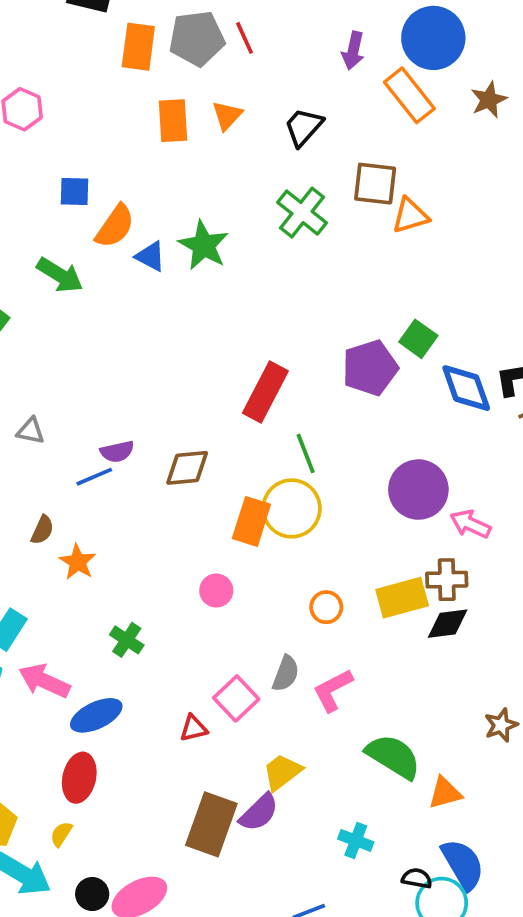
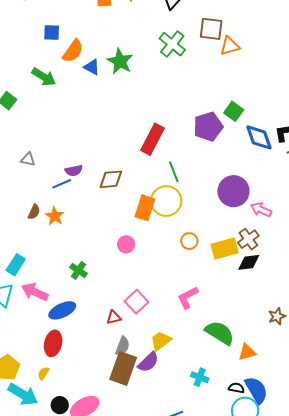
orange star: (78, 562) -> (55, 216), moved
brown cross: (447, 580) -> (248, 239), turned -35
orange circle: (326, 607) -> (189, 241), moved
gray semicircle: (286, 673) -> (123, 346), moved
black semicircle: (417, 878) -> (236, 388), moved

